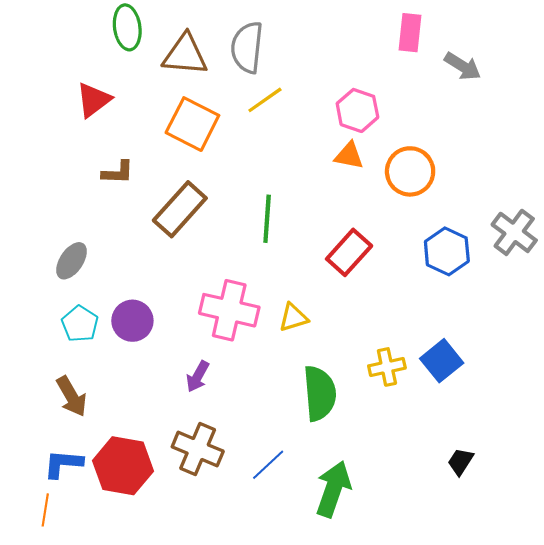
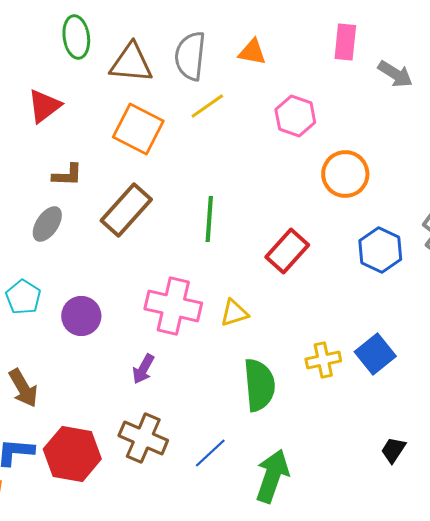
orange triangle: (349, 156) -> (252, 52), moved
gray ellipse: (71, 261) -> (47, 224), moved
cyan pentagon: (80, 324) -> (23, 297), moved

